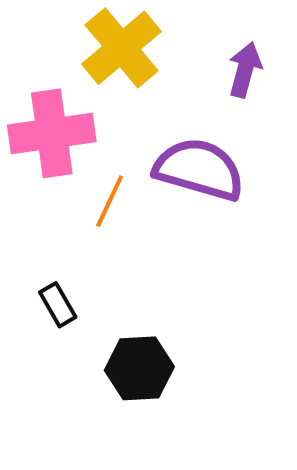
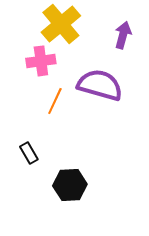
pink cross: (52, 133) -> (41, 61), moved, size x0.7

